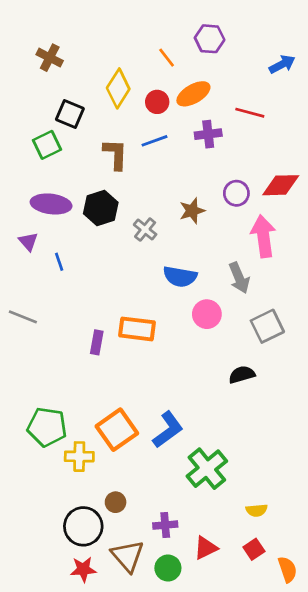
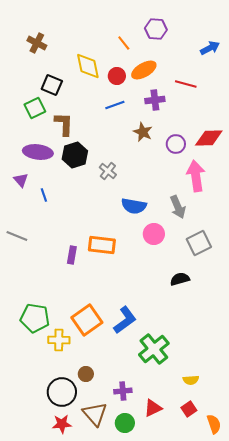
yellow diamond: (118, 88) -> (88, 66), turned -44
brown L-shape: (116, 154) -> (64, 124), moved
brown star: (192, 211) -> (143, 132), moved, turned -30

